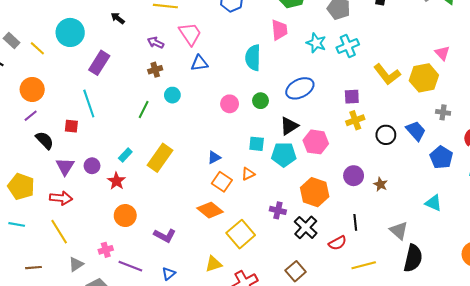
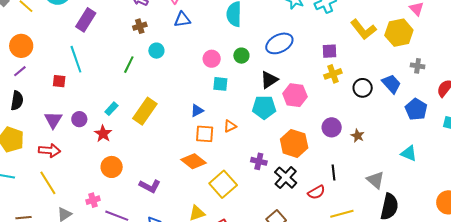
black semicircle: (45, 140) -> (17, 101), moved, turned 54
cyan square: (257, 144) -> (220, 84), moved
orange square: (222, 182) -> (205, 134), turned -30

